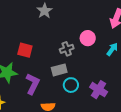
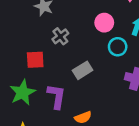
gray cross: (67, 49) -> (60, 36), moved
cyan circle: (71, 85) -> (118, 47), moved

